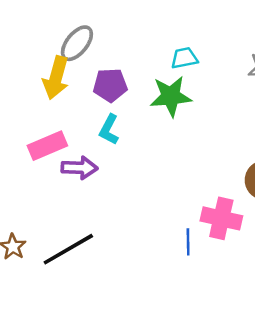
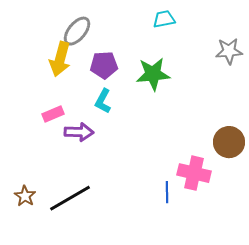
cyan trapezoid: (184, 58) -> (164, 19), moved
pink rectangle: (47, 146) -> (53, 114), size x0.7

